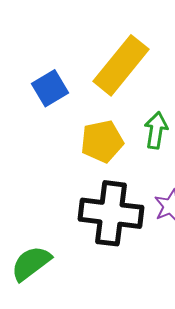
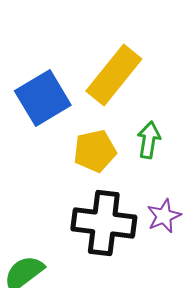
blue square: (50, 88) -> (43, 98), size x1.5

